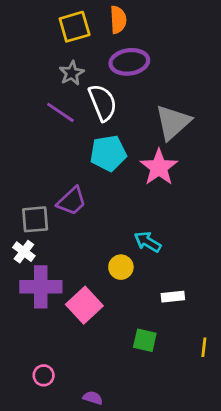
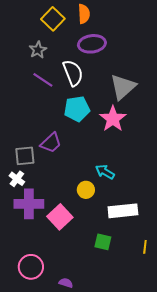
yellow square: (75, 27) -> (53, 19), turned -30
gray star: (72, 73) -> (38, 50), moved
white rectangle: (173, 297) -> (123, 211), size x1.8
pink circle: (44, 375) -> (31, 267), size x1.6

